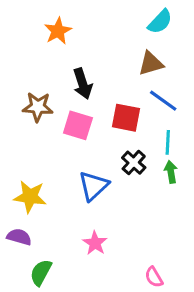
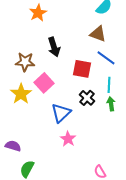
brown triangle: (151, 63) -> (98, 34), turned 36
pink square: (78, 125) -> (44, 83), moved, turned 30
yellow star: (30, 197) -> (21, 94), moved, turned 30
pink star: (95, 243) -> (68, 139), moved

